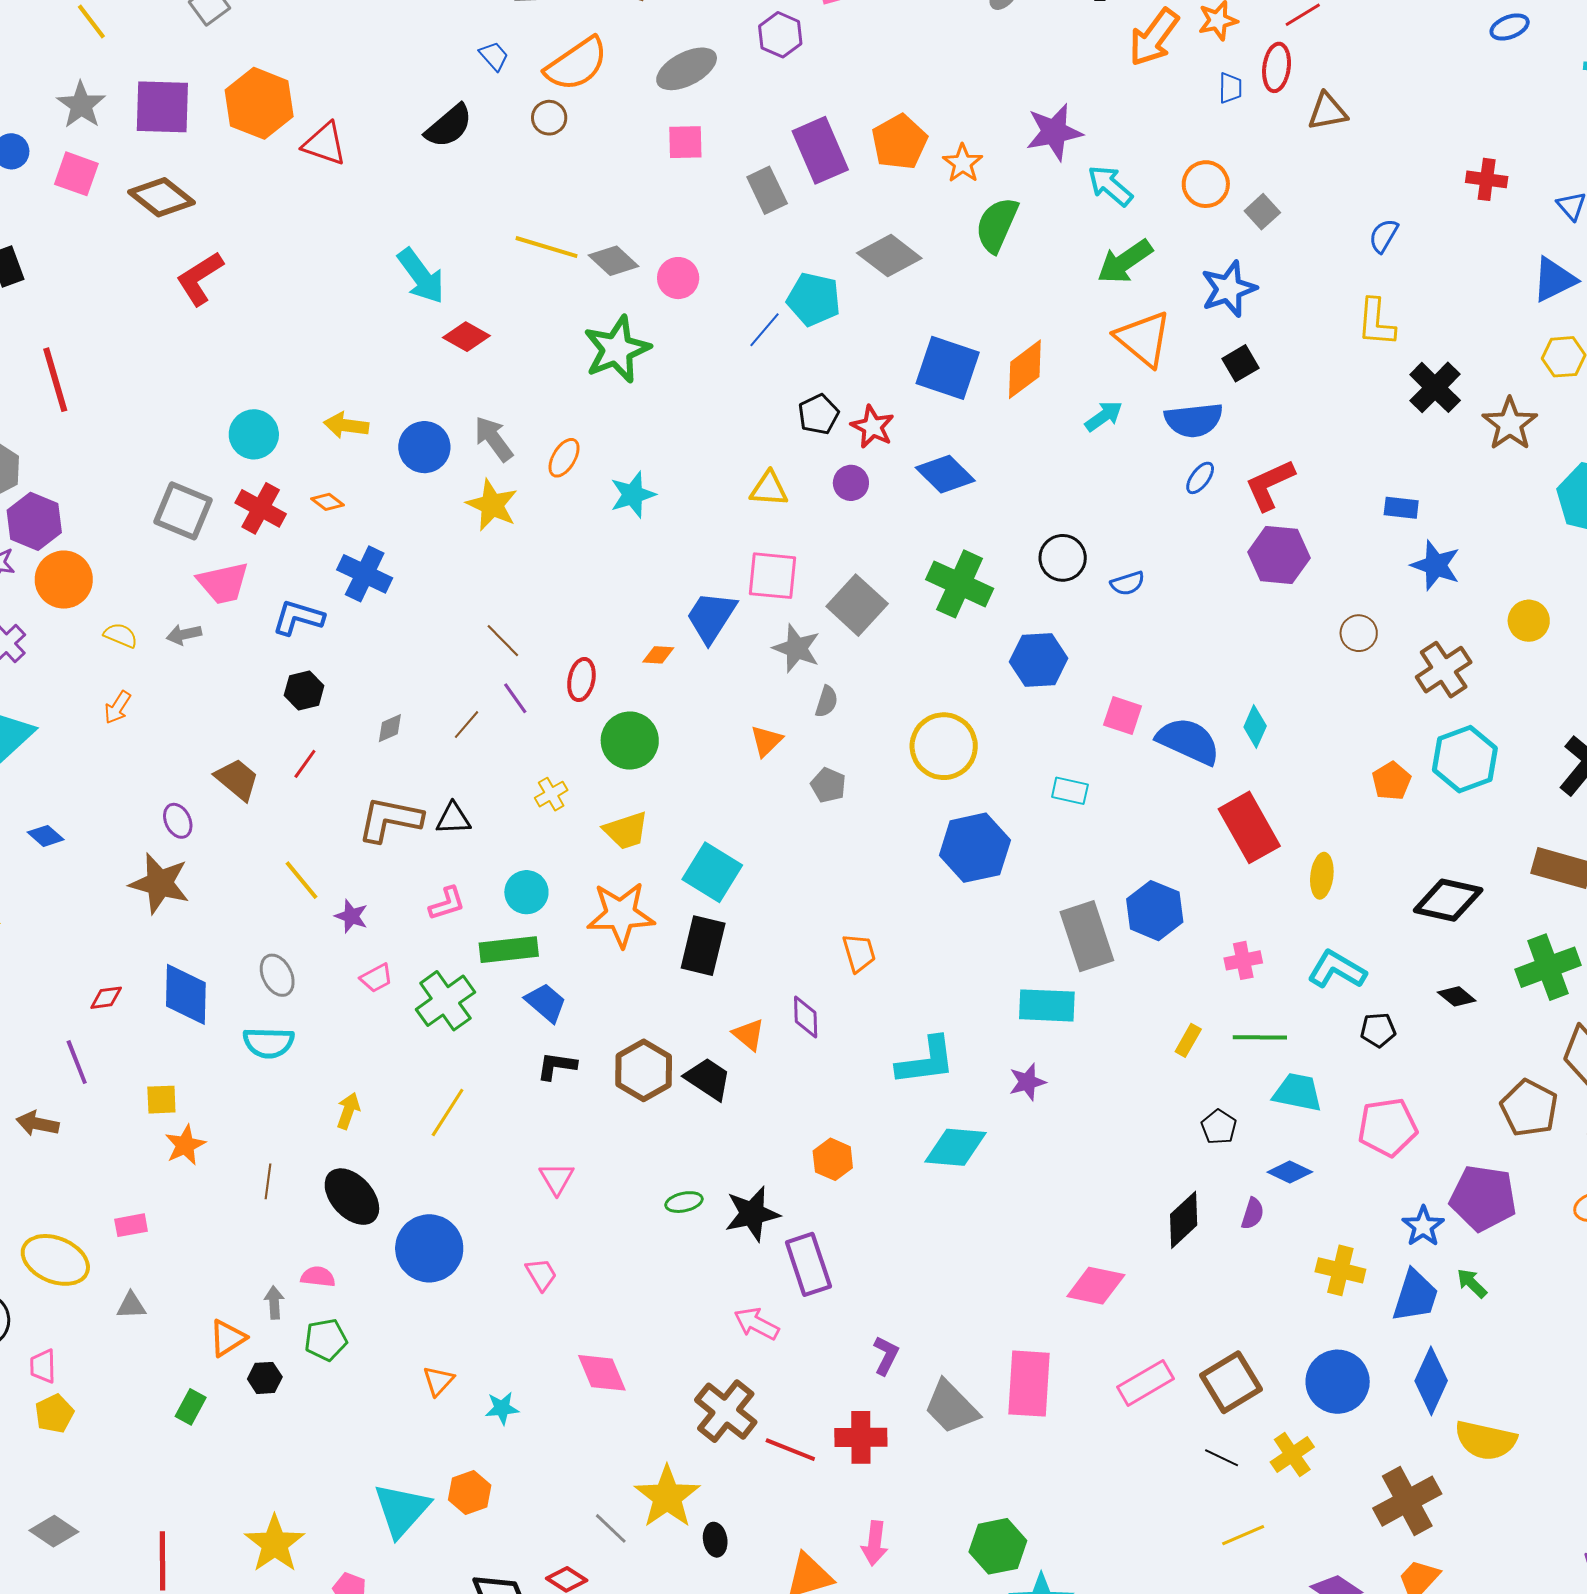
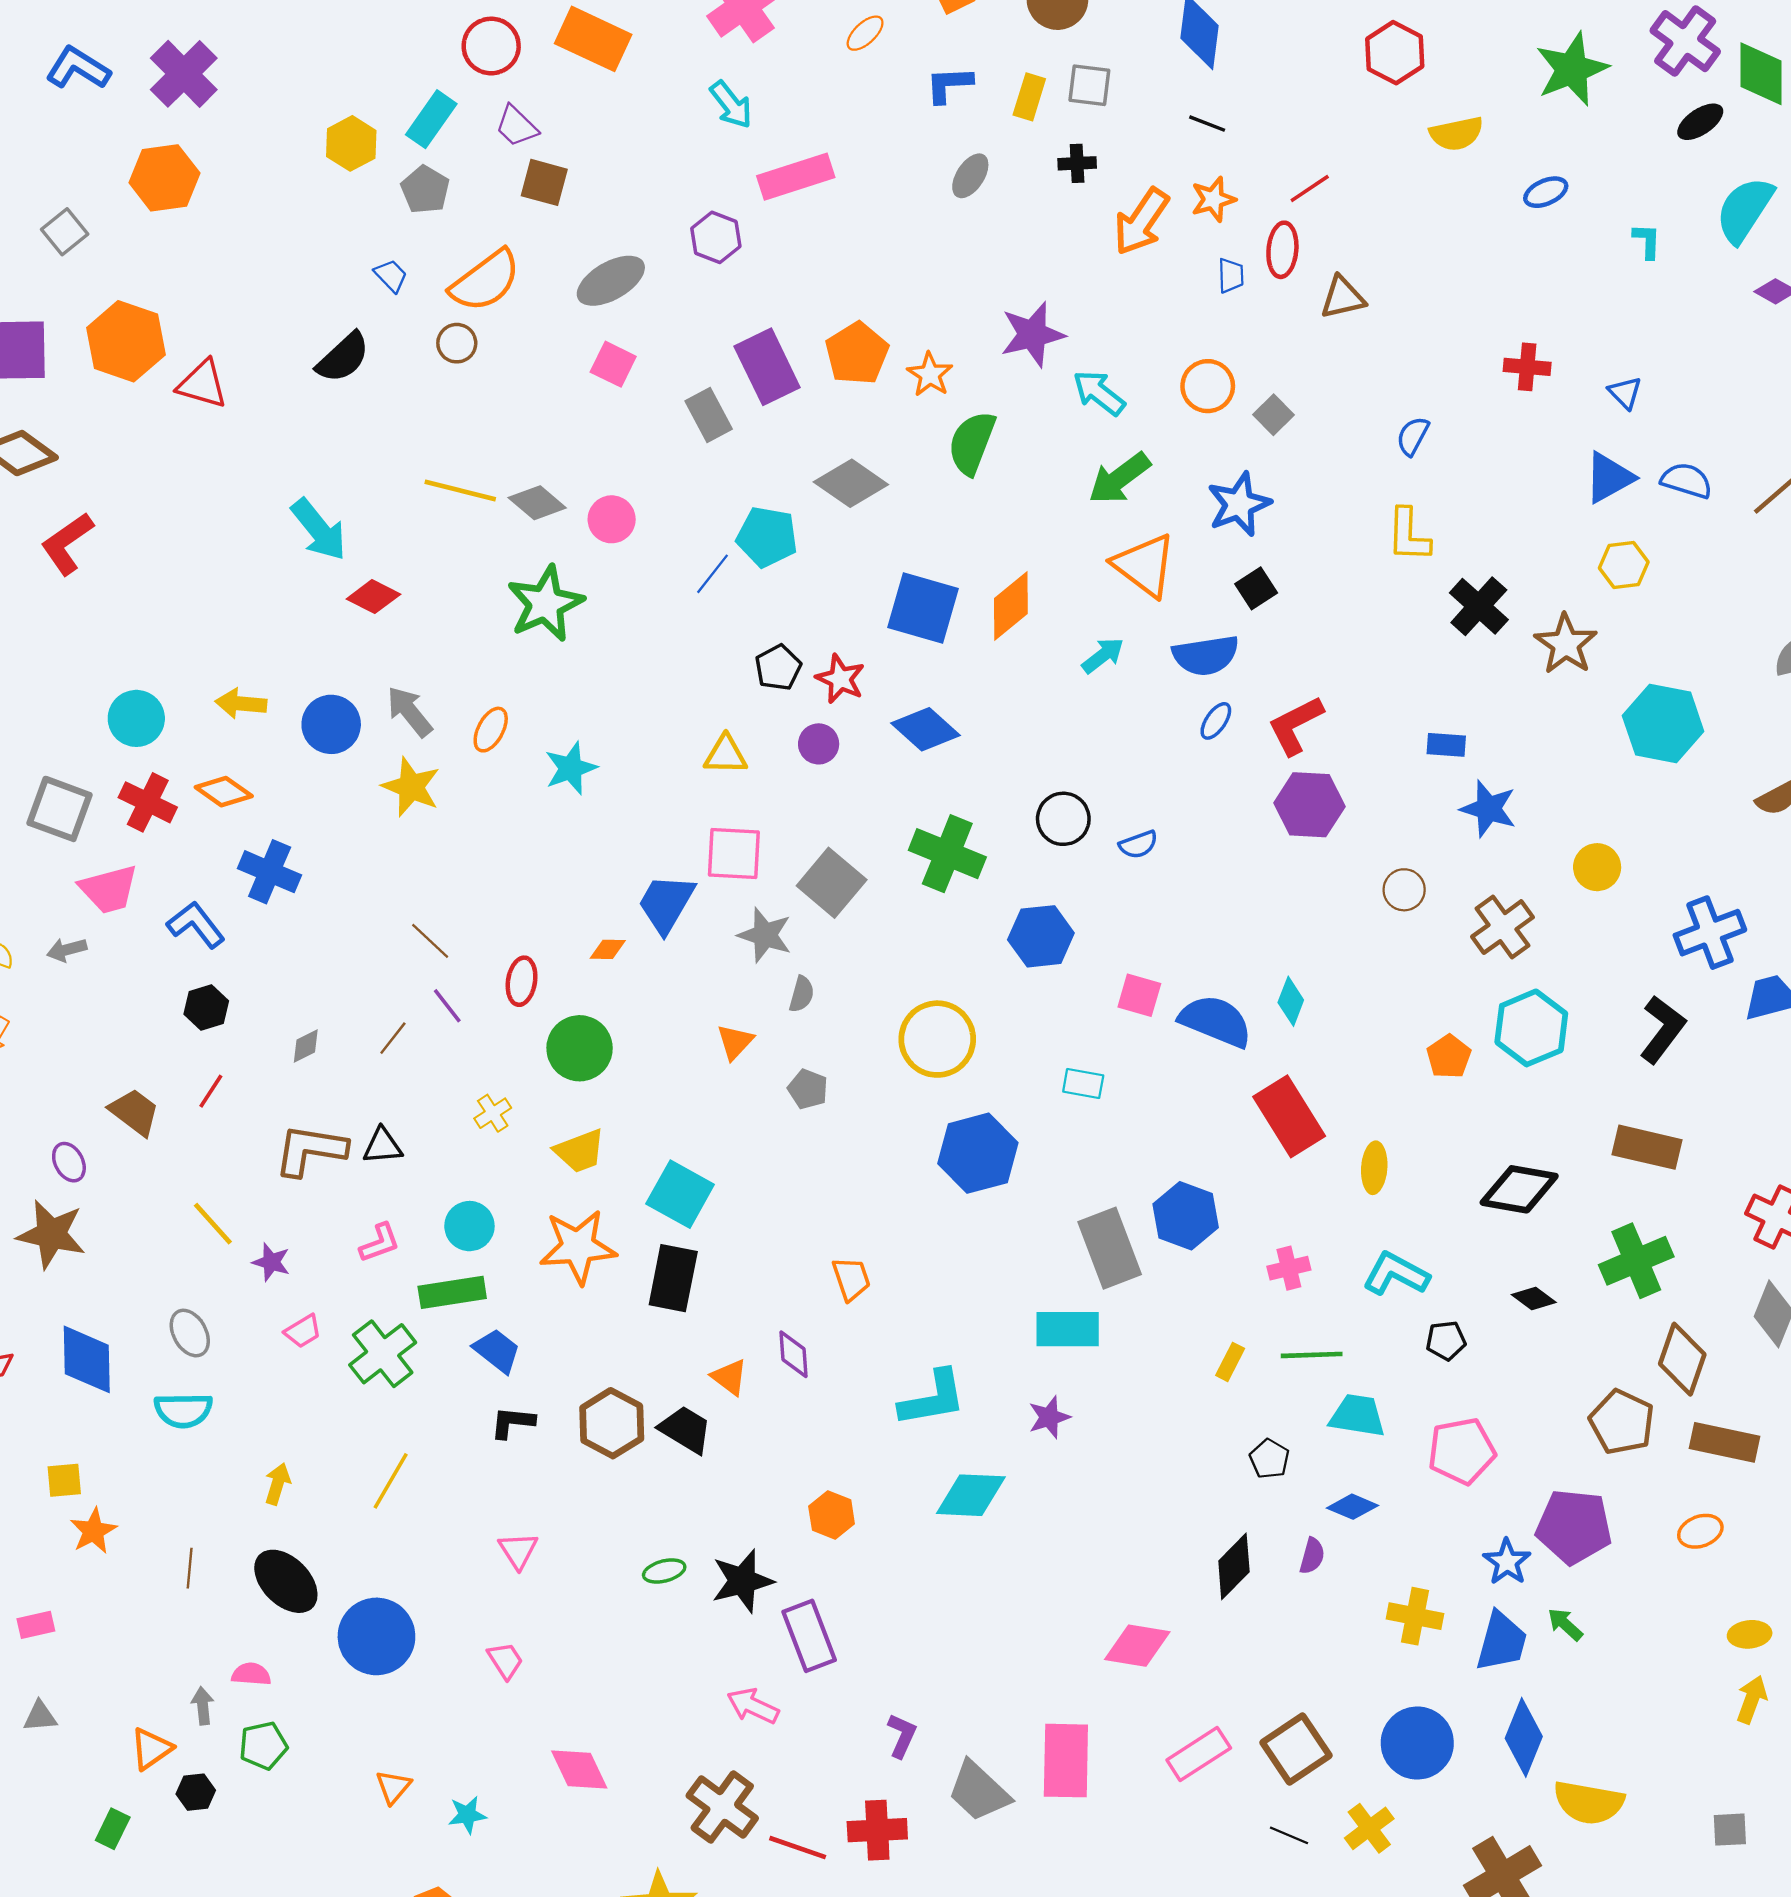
pink square: (685, 142) -> (613, 364), turned 30
orange diamond: (328, 502) -> (224, 792), size x1.5
blue L-shape: (298, 618) -> (196, 925), turned 38

